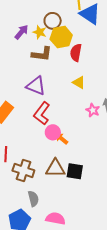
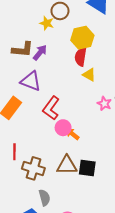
purple arrow: (21, 32) -> (40, 53), moved
yellow hexagon: (61, 37) -> (82, 38), moved
red semicircle: (76, 53) -> (81, 57), moved
brown L-shape: (42, 54) -> (23, 49), moved
purple triangle: (36, 86) -> (31, 81), moved

